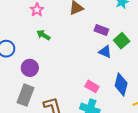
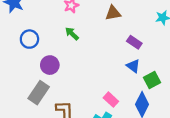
green square: (122, 41) -> (152, 80), moved

